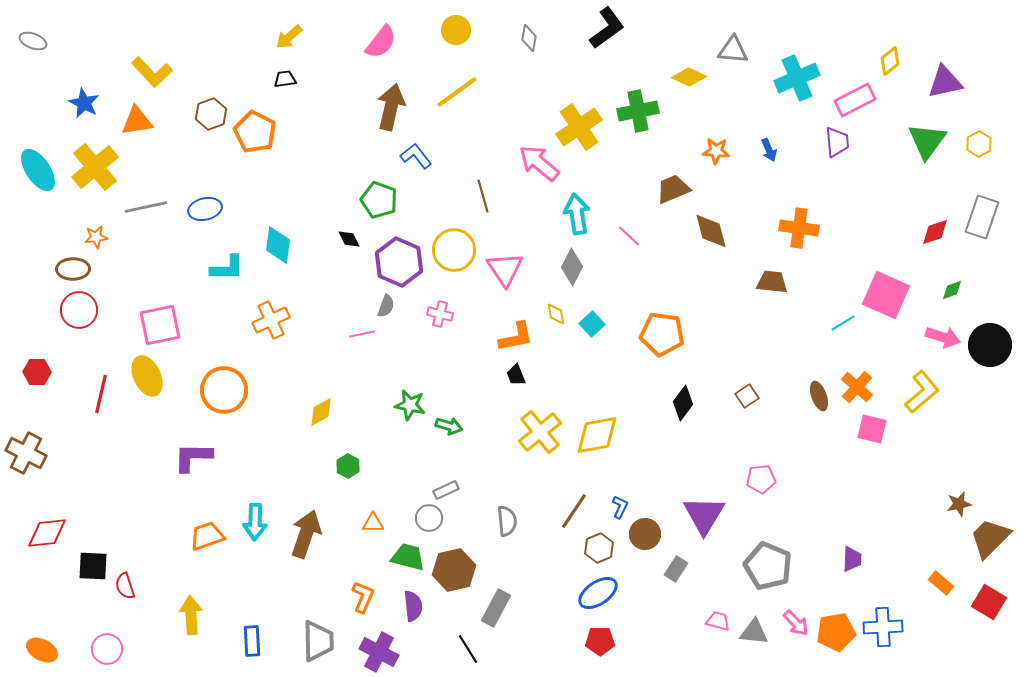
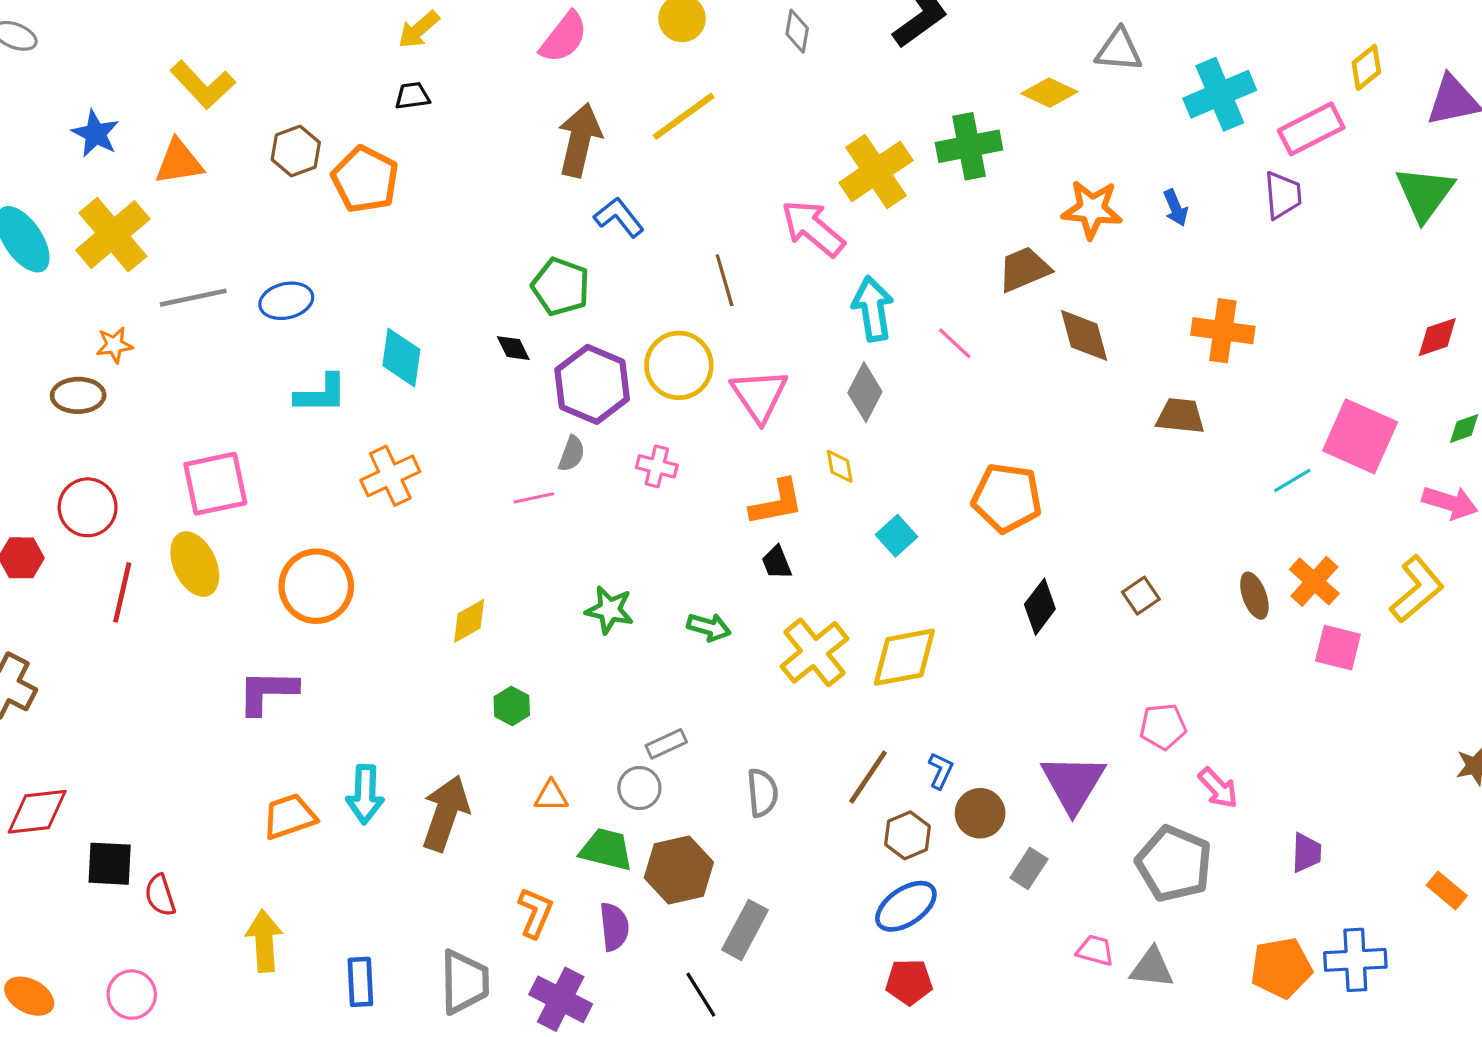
orange star: (716, 151) -> (1092, 209), size x1.4
red circle: (79, 310) -> (88, 507), moved
cyan square: (592, 324) -> (896, 536), moved
green arrow: (449, 426) -> (709, 627), moved
pink arrow: (796, 623) -> (1218, 788), moved

